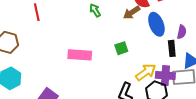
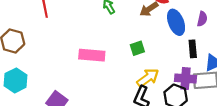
purple semicircle: (182, 32) -> (202, 19), moved
yellow arrow: (146, 72) -> (148, 78), moved

